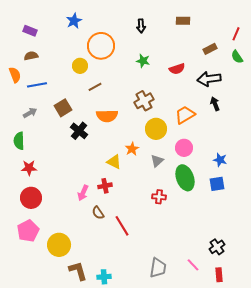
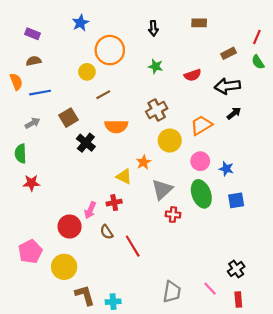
black arrow: (215, 104) -> (234, 113), turned 72
blue star: (220, 160) -> (226, 169), moved
gray triangle: (157, 161) -> (162, 189), moved, size x1.5
red circle: (31, 198) -> (70, 227), moved

